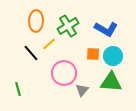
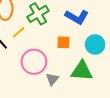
cyan circle: (113, 56) -> (95, 44), moved

